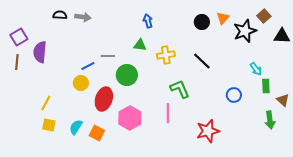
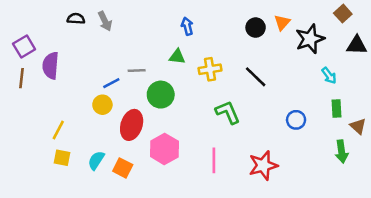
brown square: (264, 16) -> (343, 14), moved
gray arrow: (83, 17) -> (105, 21), turned 56
cyan arrow: (256, 69) -> (329, 76), moved
pink line: (168, 113) -> (214, 160), moved

